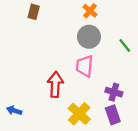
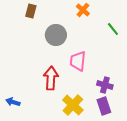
gray circle: (89, 37) -> (56, 35), moved
green line: (125, 45) -> (113, 29), moved

